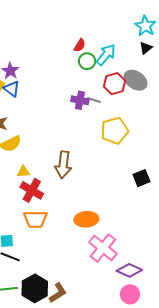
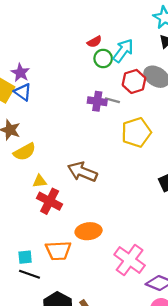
red semicircle: (80, 45) -> (94, 42), turned 32
brown arrow: (63, 165) -> (82, 172), turned 108
orange trapezoid: (35, 219) -> (58, 251), moved
orange ellipse: (86, 219) -> (89, 231), moved

